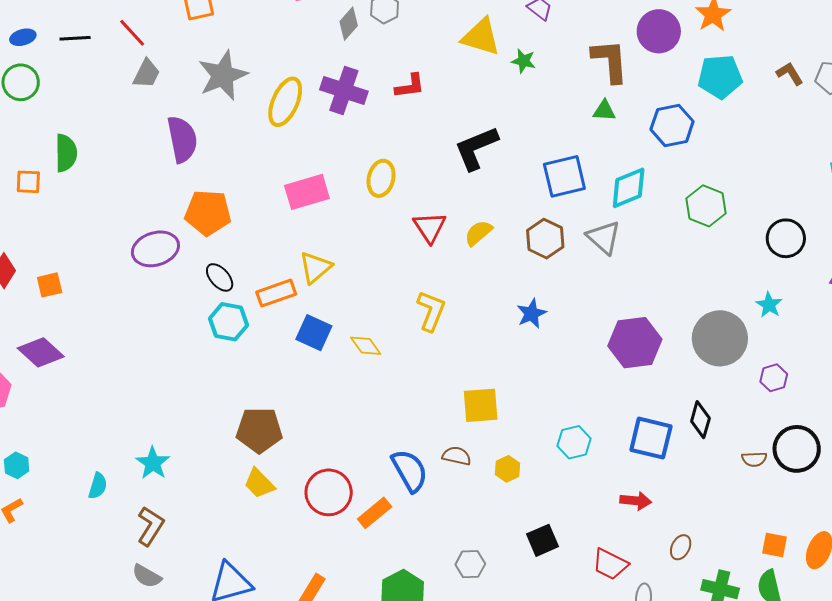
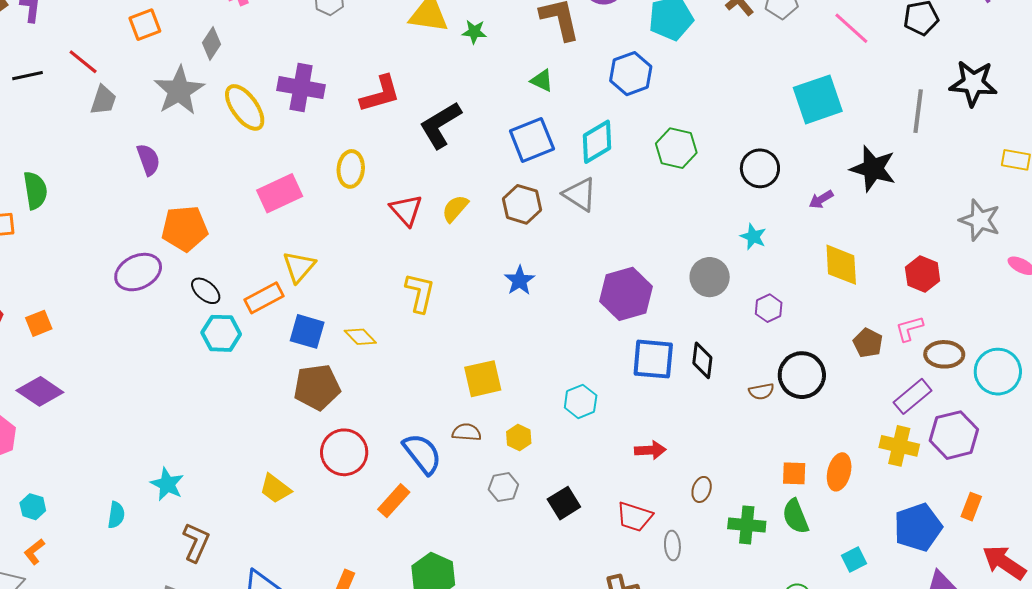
gray diamond: (349, 24) -> (212, 43), moved
red L-shape: (410, 86) -> (380, 94), moved, size x1.4
yellow ellipse: (285, 102) -> (245, 107), turned -51
green triangle: (604, 111) -> (542, 81), moved, turned 30
purple semicircle: (182, 139) -> (148, 160), size x0.7
gray circle: (720, 338) -> (710, 277), size x0.7
brown pentagon: (259, 430) -> (317, 387), moved
blue square: (651, 438) -> (653, 359), moved
red circle: (329, 492) -> (344, 452), moved
brown L-shape: (151, 526) -> (196, 542), moved
gray hexagon: (470, 564) -> (503, 487), moved

